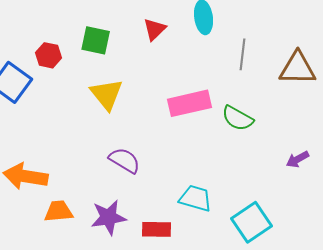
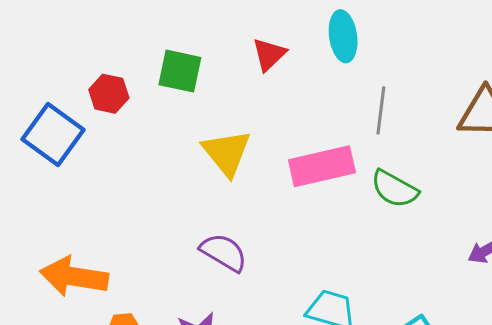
gray line: (243, 54) -> (381, 110), moved
yellow triangle: (107, 94) -> (227, 153), moved

